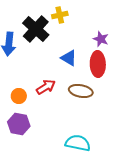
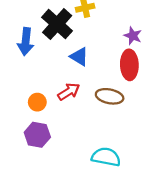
blue triangle: (69, 58) -> (79, 57), moved

